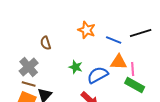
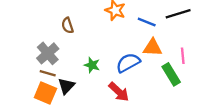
green star: (76, 67) -> (92, 65), moved
pink line: (133, 69) -> (183, 56), moved
green rectangle: (135, 85) -> (171, 74), turned 30

